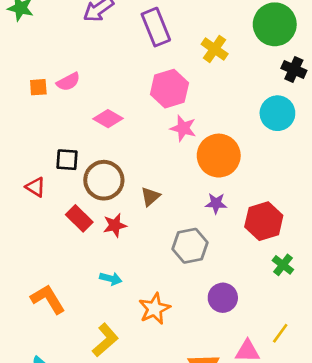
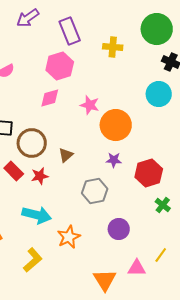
yellow cross: (215, 49) -> (113, 47), turned -30
pink hexagon: (169, 89) -> (60, 66), moved
pink diamond: (108, 119) -> (50, 98), moved, turned -45
cyan arrow: (111, 279) -> (37, 215), size x1.8

